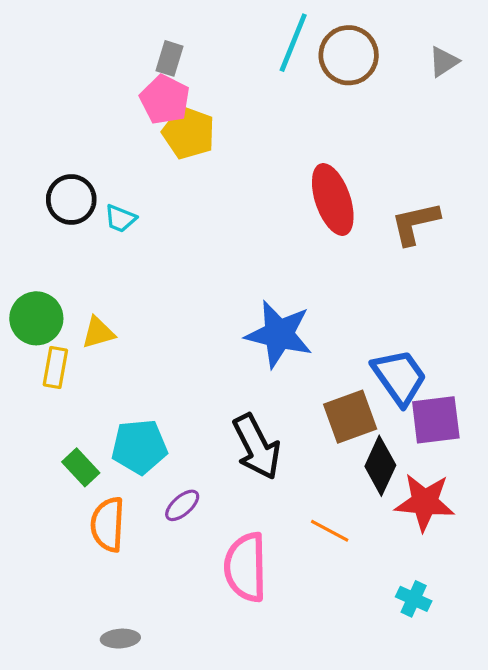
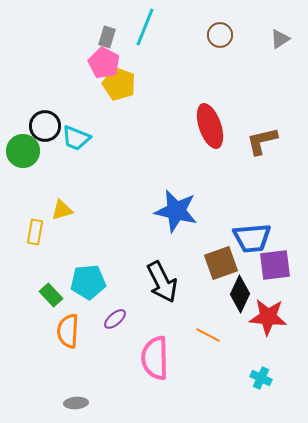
cyan line: (293, 43) -> (145, 27), moved
brown circle: (349, 55) -> (220, 35), size x0.7
cyan trapezoid: (120, 219) -> (76, 138), size x1.4
green circle: (36, 318) -> (23, 151), moved
blue trapezoid: (399, 377) -> (252, 238), turned 120

